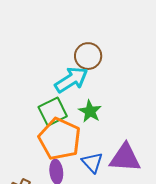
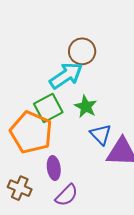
orange pentagon: (60, 139) -> (31, 132), moved
blue triangle: (92, 162) -> (101, 134), moved

